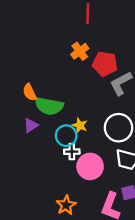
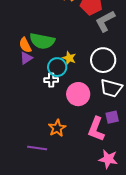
orange semicircle: (30, 92) -> (25, 45), moved
white cross: (72, 152) -> (51, 80), moved

